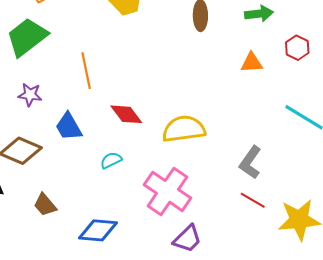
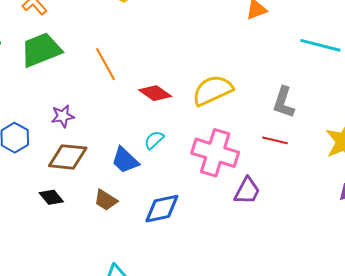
green trapezoid: (27, 37) -> (41, 50), turned 33
purple star: (30, 95) -> (63, 116), moved
blue trapezoid: (69, 127) -> (125, 160), moved
red line: (253, 200) -> (275, 140), moved

